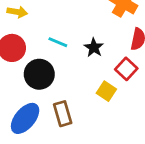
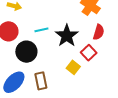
cyan line: (58, 42) -> (41, 30), turned -40
black star: (94, 48) -> (67, 36), size x1.6

